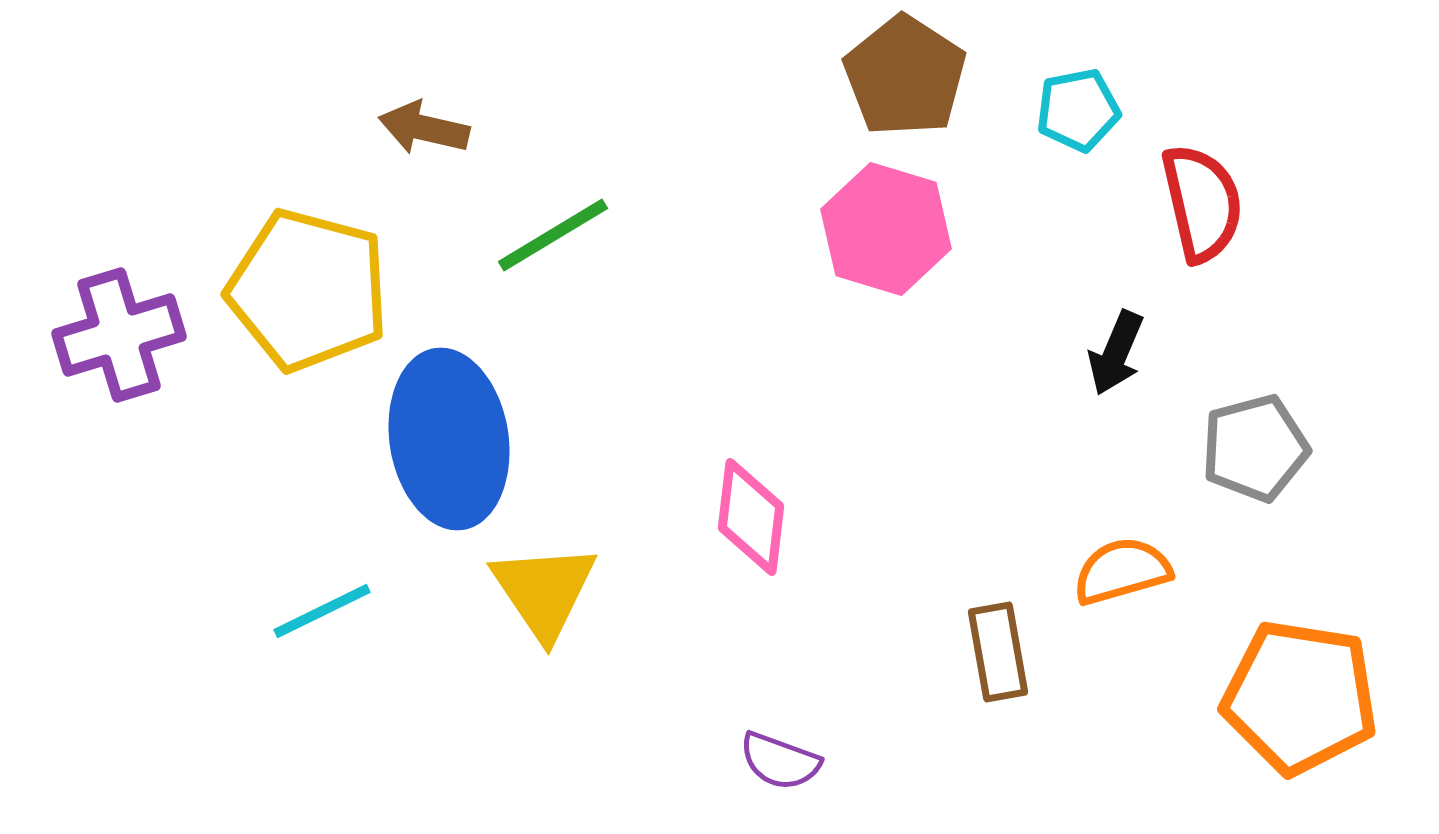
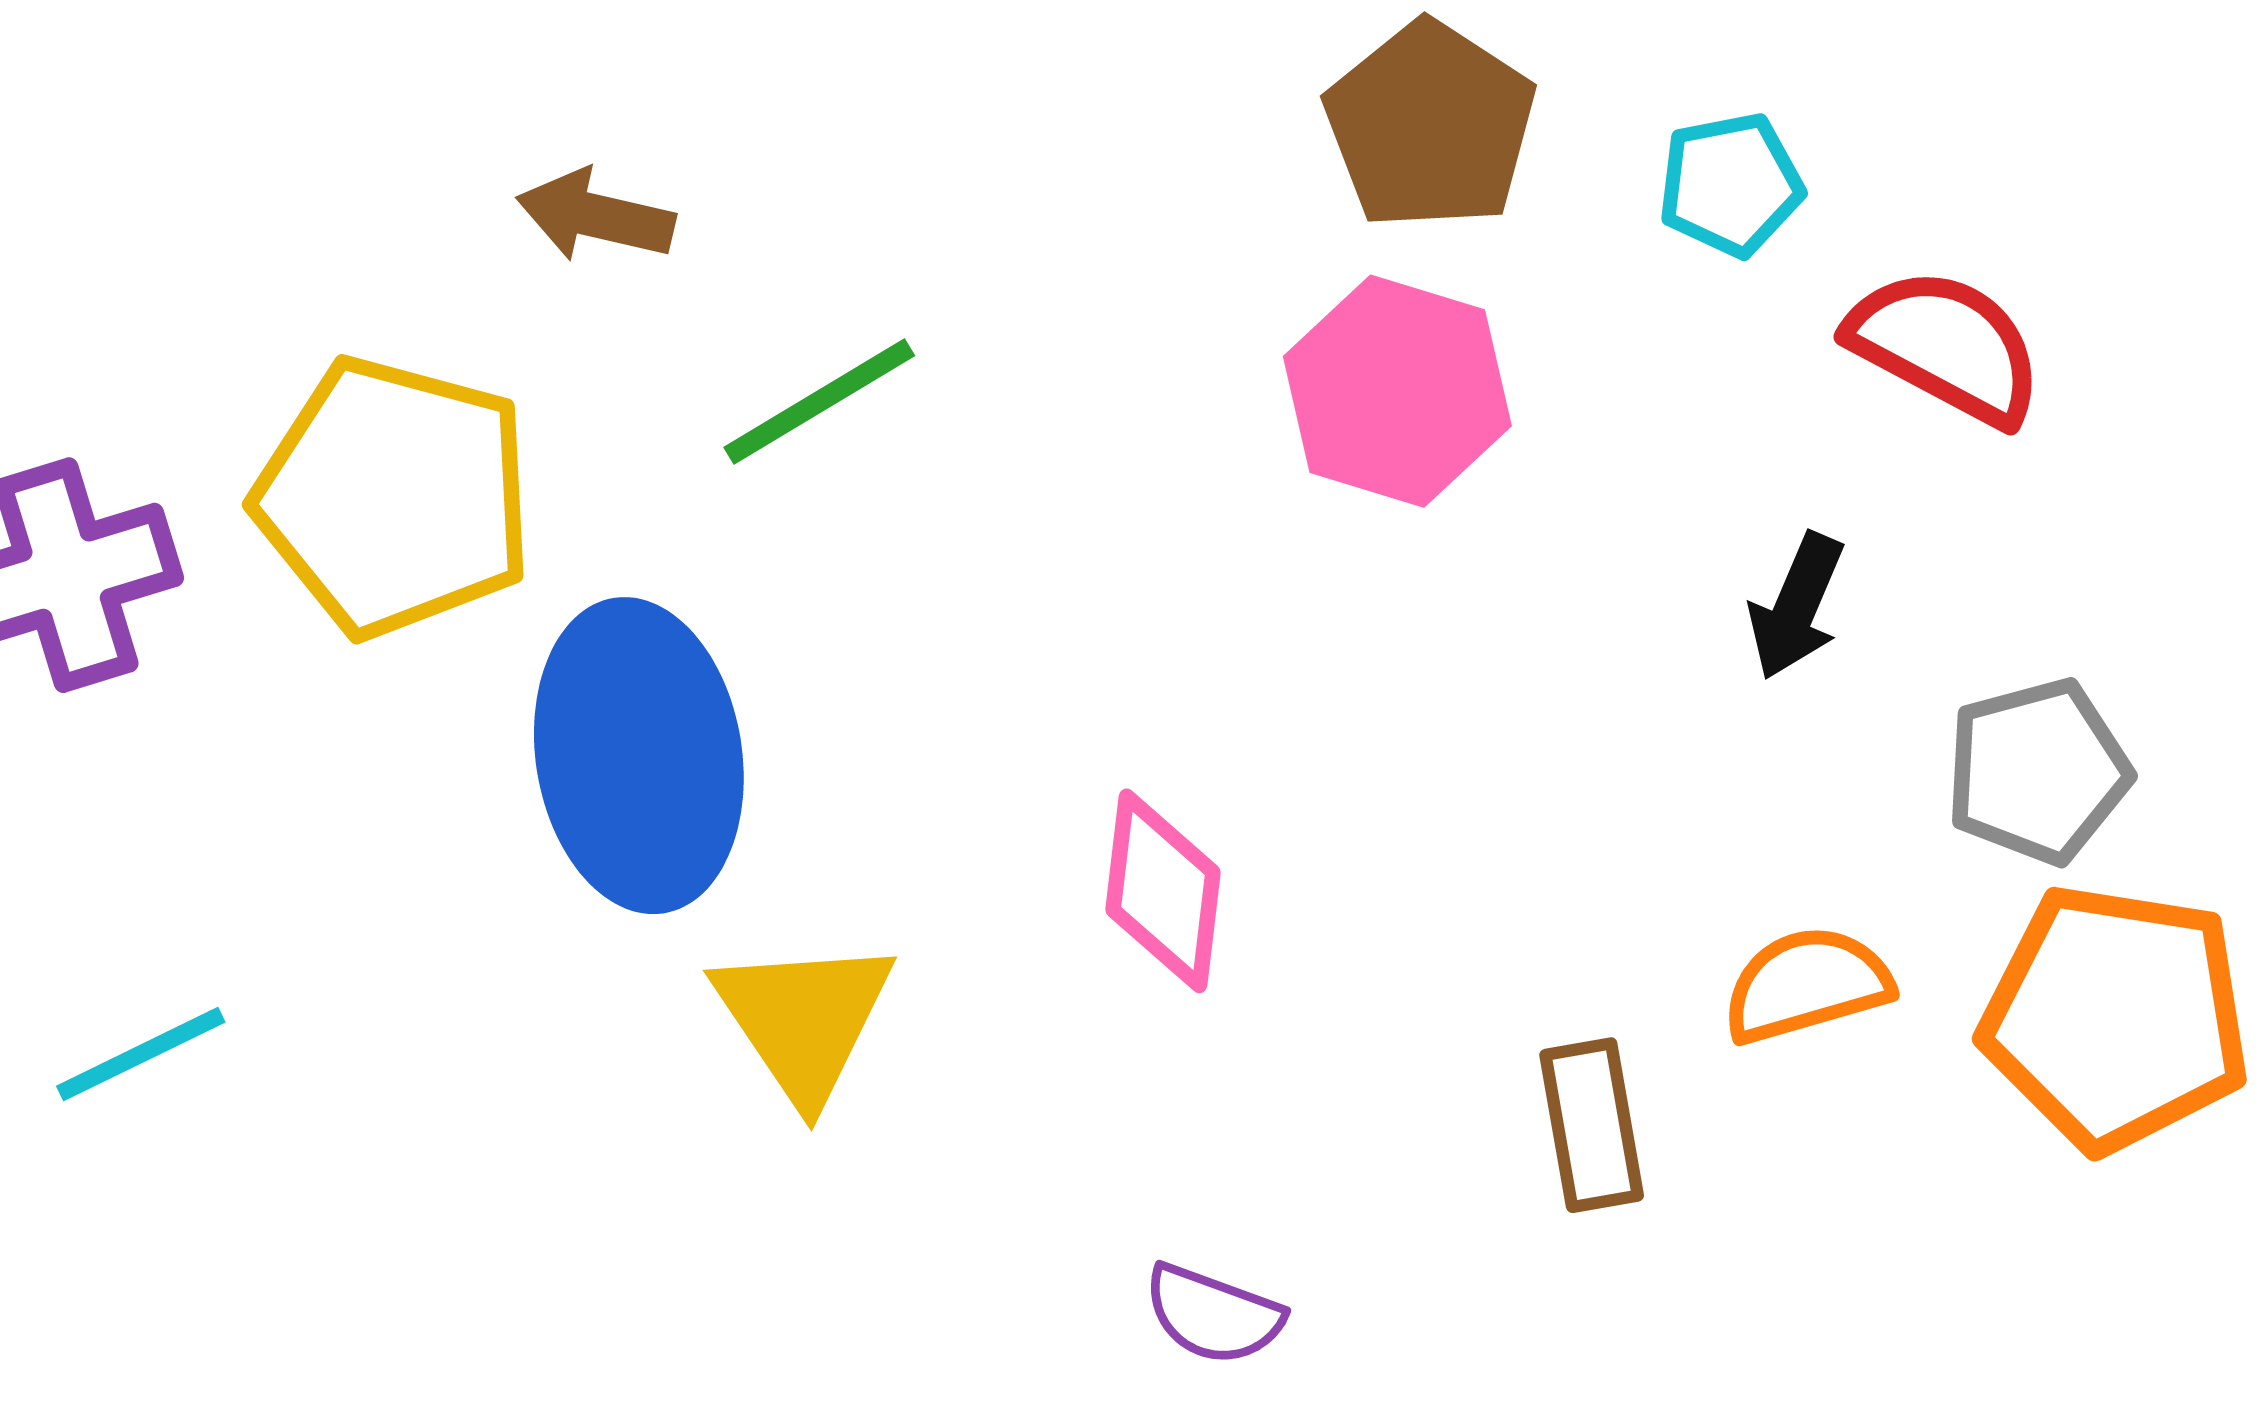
red semicircle: (1202, 203) -> (1946, 346), turned -49
cyan line: (322, 611) -> (141, 1054), moved
orange pentagon: (1300, 697) -> (2116, 1018), moved

